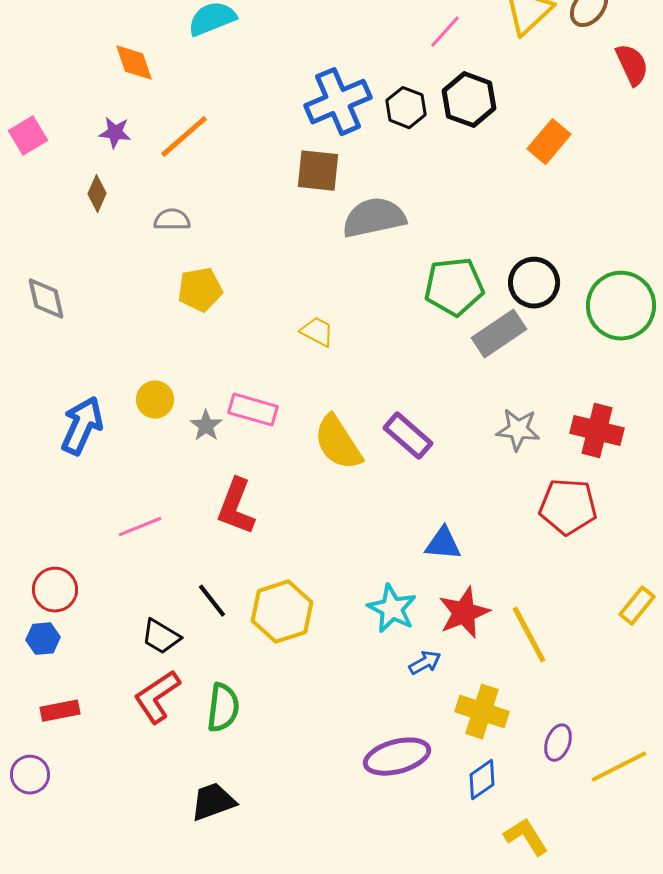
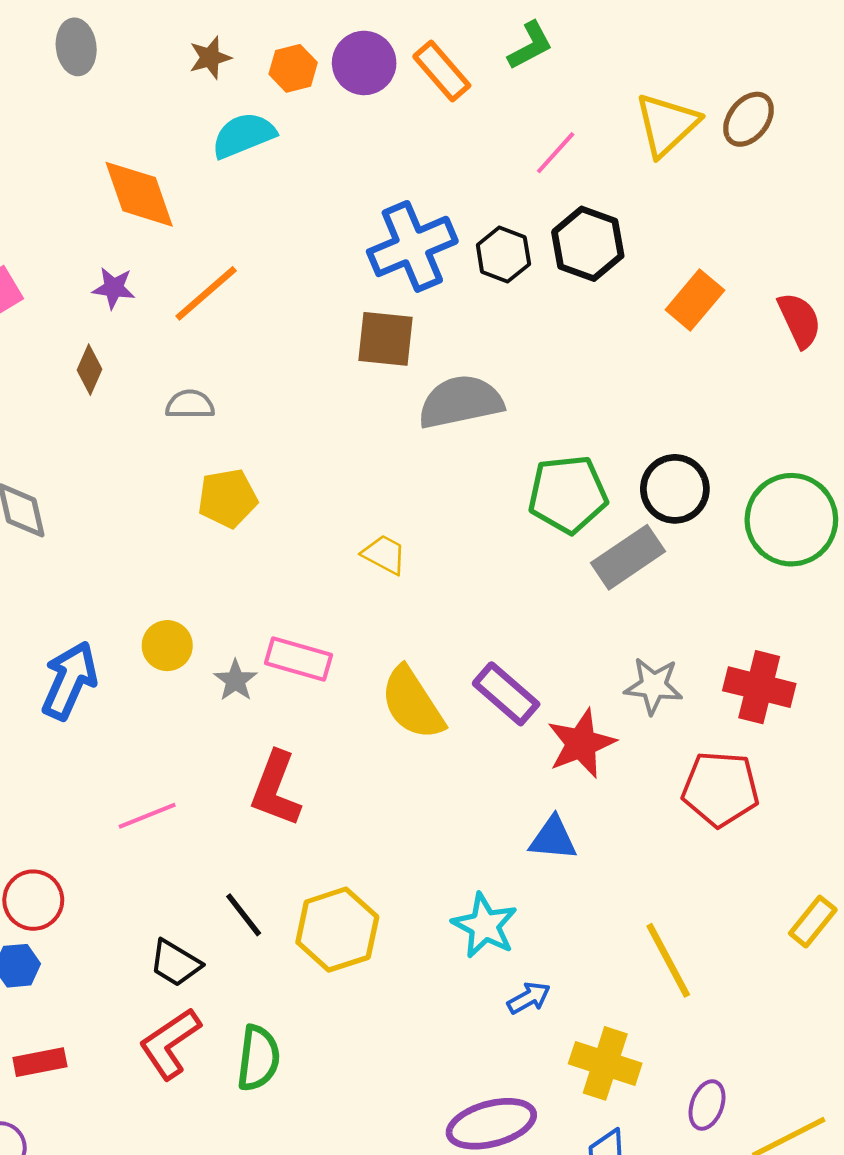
orange diamond: (134, 63) -> (139, 194), size x1.4
red semicircle: (632, 65) -> (799, 320), moved
red star: (464, 613) -> (581, 743), moved

